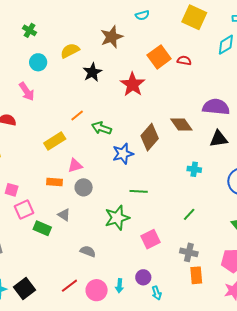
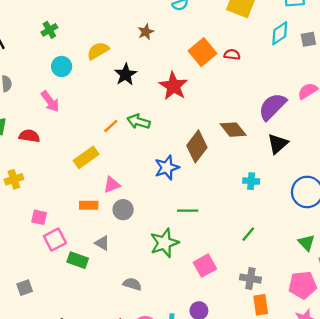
green cross: (30, 30) -> (49, 30), turned 32
brown star: (112, 37) -> (146, 32), size x0.6
purple semicircle: (216, 107) -> (272, 107), turned -48
green arrow: (101, 128) -> (139, 122), moved
black triangle: (219, 139) -> (278, 144), turned -30

